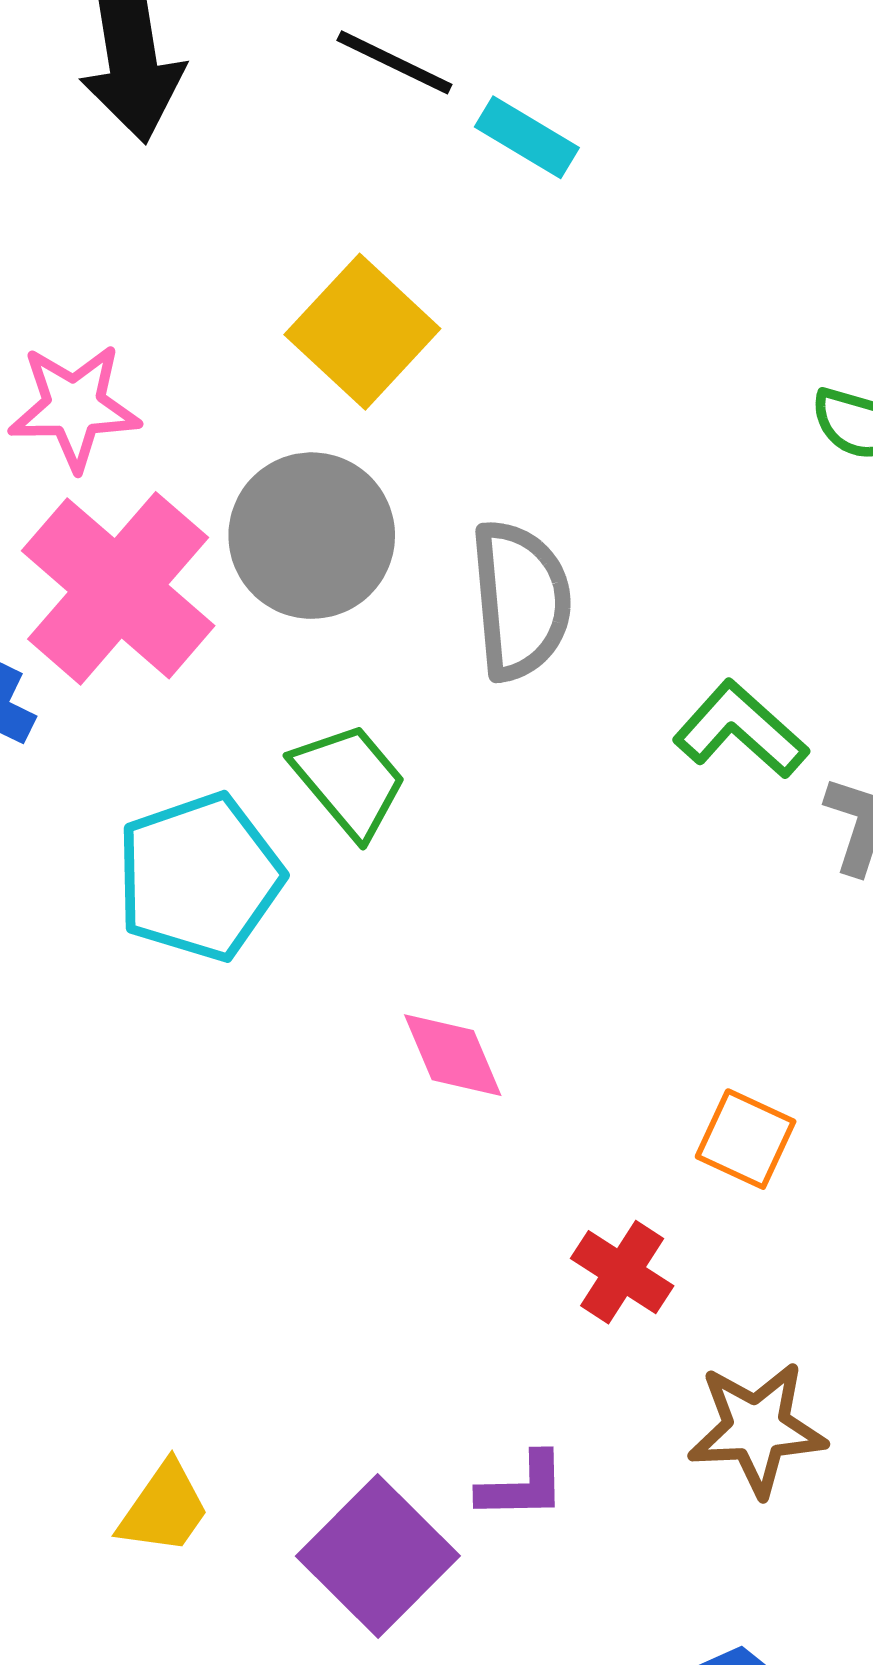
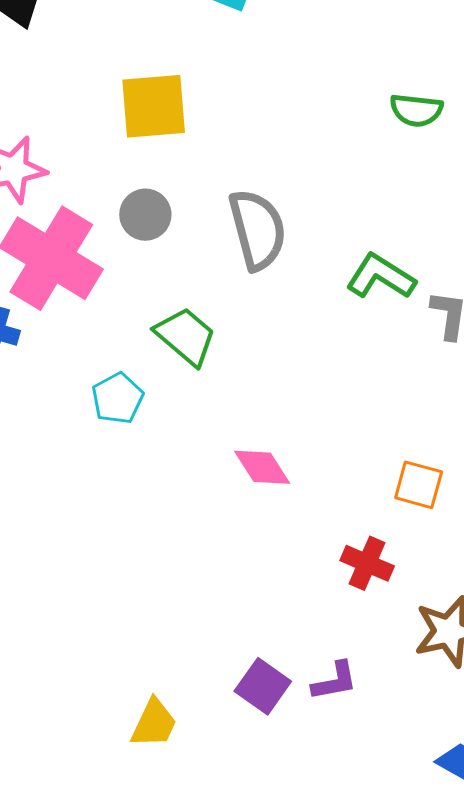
yellow square: (362, 332) -> (154, 106), turned -38
gray circle: (312, 536) -> (145, 215), size x0.6
cyan pentagon: (199, 877) -> (117, 398), size x0.6
purple square: (378, 1556) -> (263, 686), moved, size x0.7

